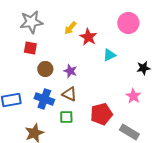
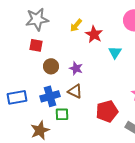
cyan triangle: (109, 55) -> (115, 52), turned -32
blue cross: (44, 99) -> (50, 96), turned -36
green square: (66, 117) -> (62, 114), moved

